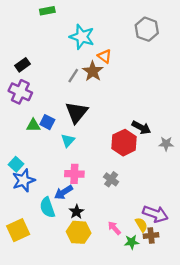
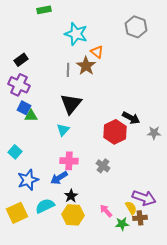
gray line: (73, 76) -> (68, 70), turned -32
blue square: (47, 122) -> (24, 108), moved
blue star: (24, 180) -> (28, 180), moved
cyan semicircle: (47, 207) -> (45, 206), moved, turned 84

